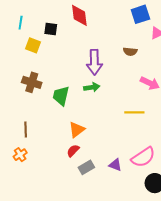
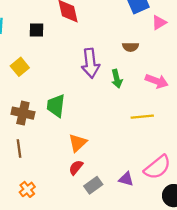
yellow square: (33, 45) -> (20, 67), moved, turned 35
brown cross: (32, 82) -> (23, 113), moved
green arrow: (92, 87) -> (117, 79), moved, turned 91
orange cross: (20, 155) -> (27, 189), moved

